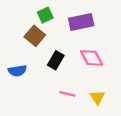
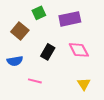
brown square: (35, 36) -> (20, 31), moved
pink line: (67, 94) -> (35, 81), moved

